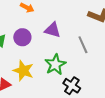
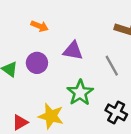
yellow star: (23, 71) -> (51, 116), moved
black cross: (72, 86) -> (116, 112), moved

